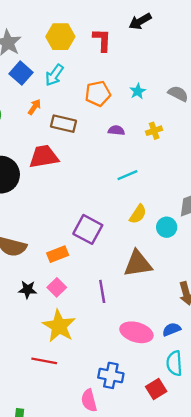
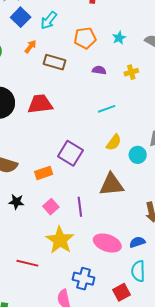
red trapezoid: (44, 157) -> (40, 104), moved
pink square: (57, 287) -> (51, 207), moved
yellow star: (59, 326) -> (60, 240), moved

